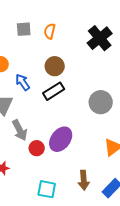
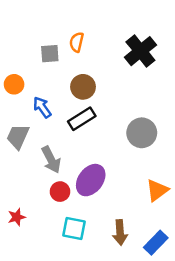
gray square: (24, 29) -> (50, 54), moved
gray arrow: (20, 130) -> (51, 160), moved
cyan square: (47, 189) -> (74, 229), moved

